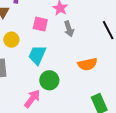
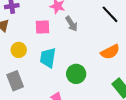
orange semicircle: (87, 64) -> (110, 52), moved
green circle: (49, 80) -> (76, 74), moved

